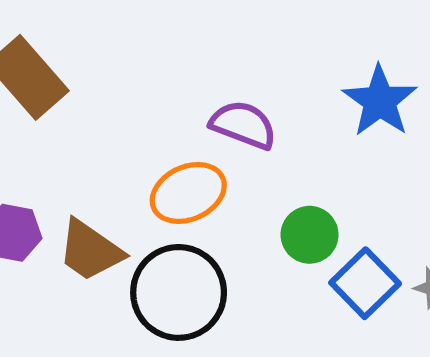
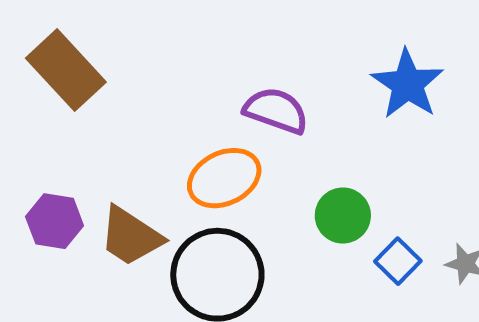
blue square: (365, 283) -> (398, 261), size x0.7

